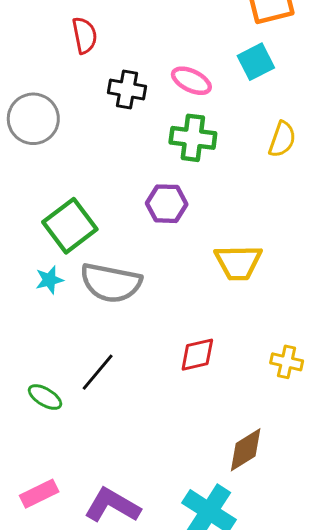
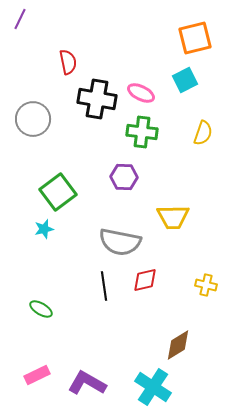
black cross: (127, 90) -> (97, 99), size x1.5
gray semicircle: (111, 283) -> (120, 242), moved
black line: (98, 372) -> (104, 286), moved, turned -48

